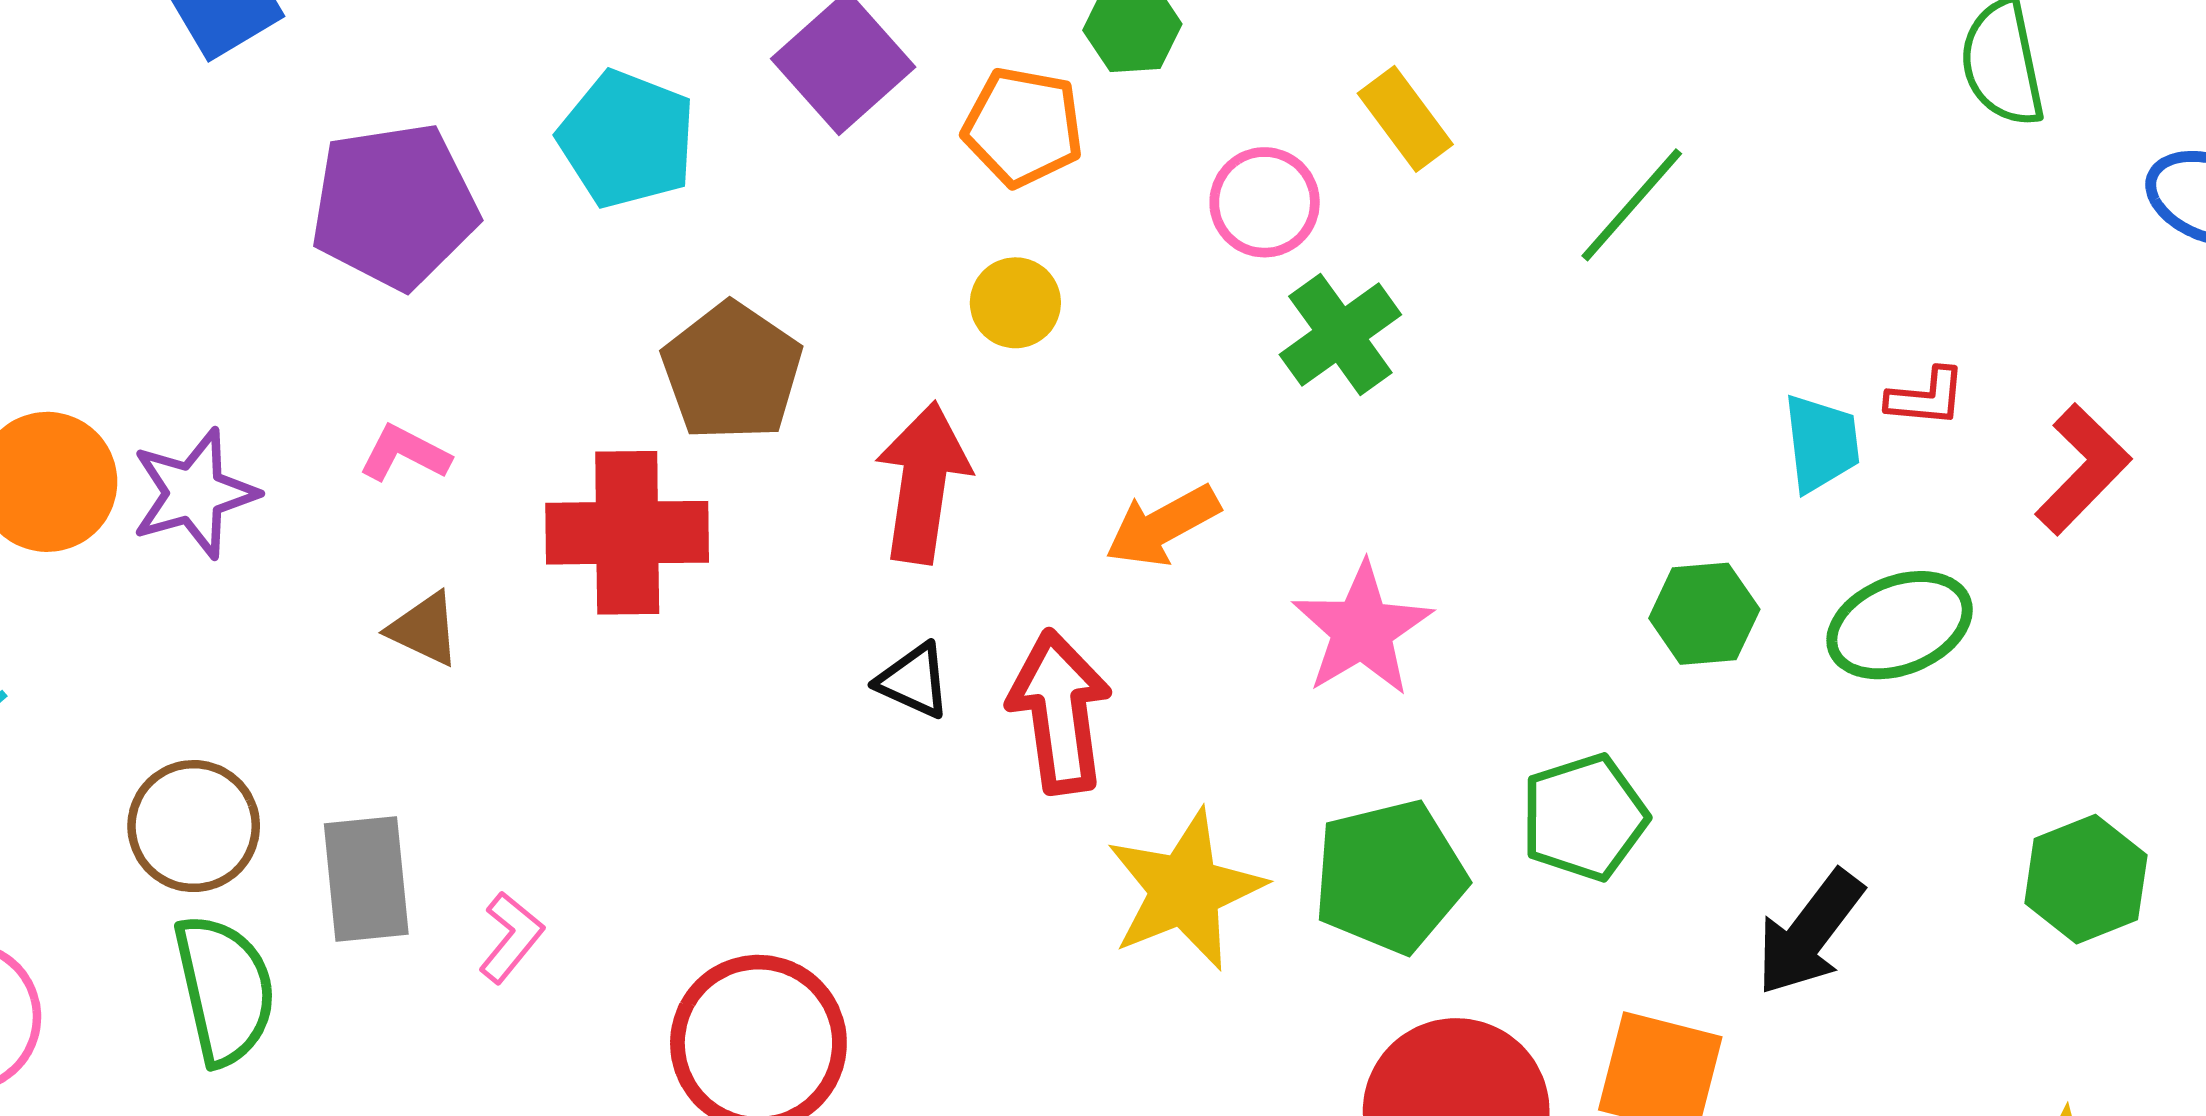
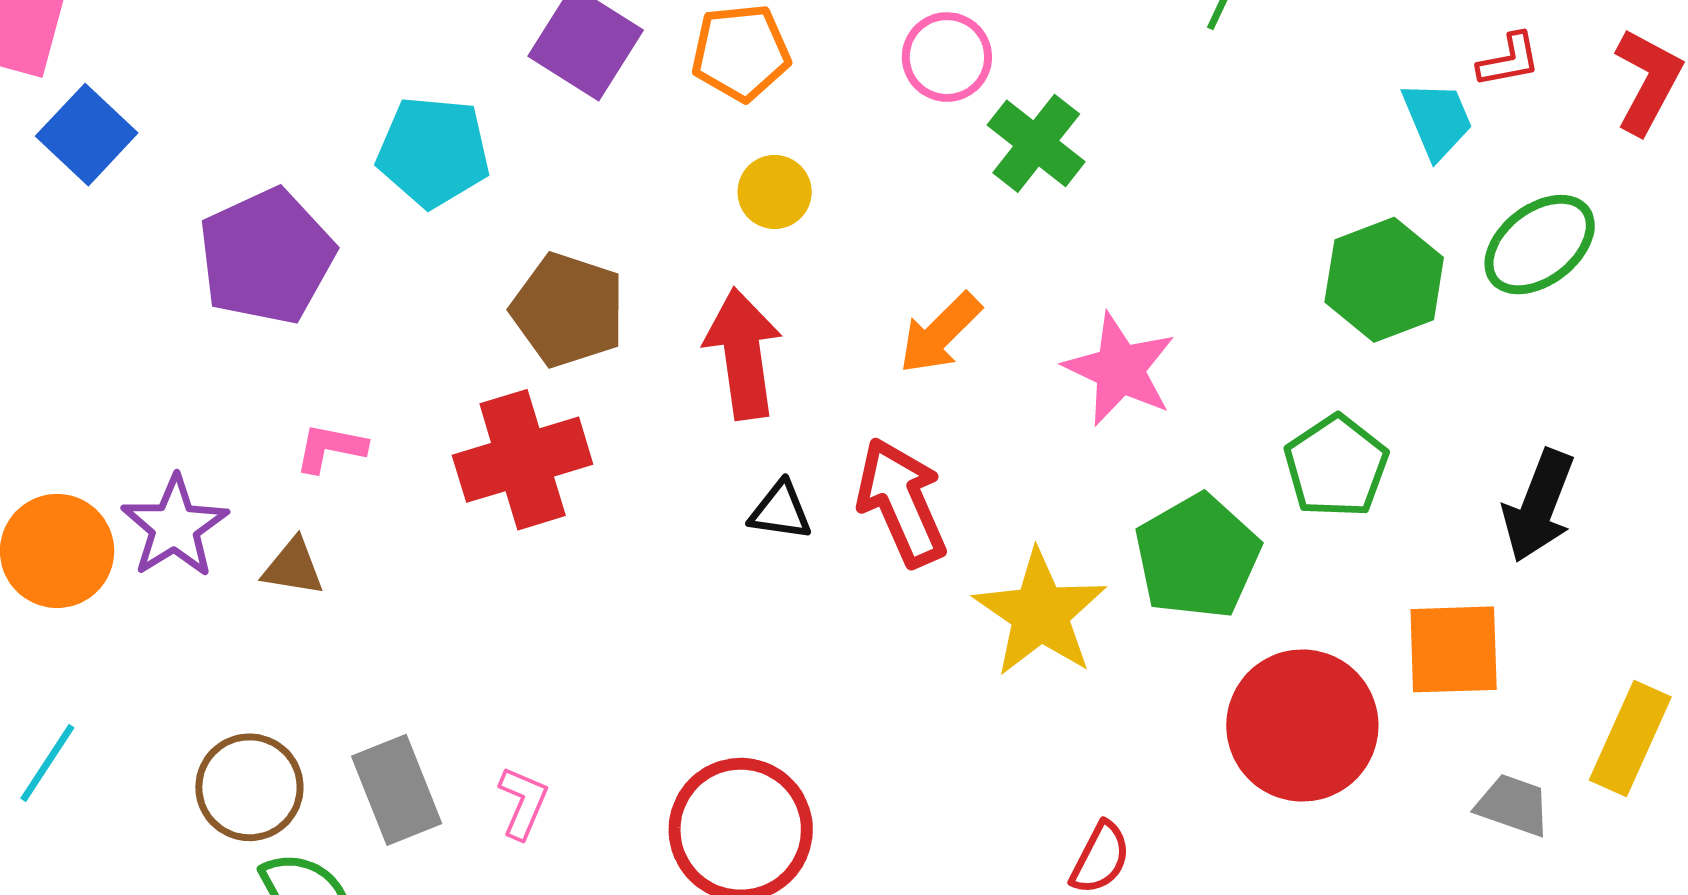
green hexagon: (1704, 614) -> (1384, 280), size x1.4
brown triangle: (424, 629) -> (293, 567), moved

